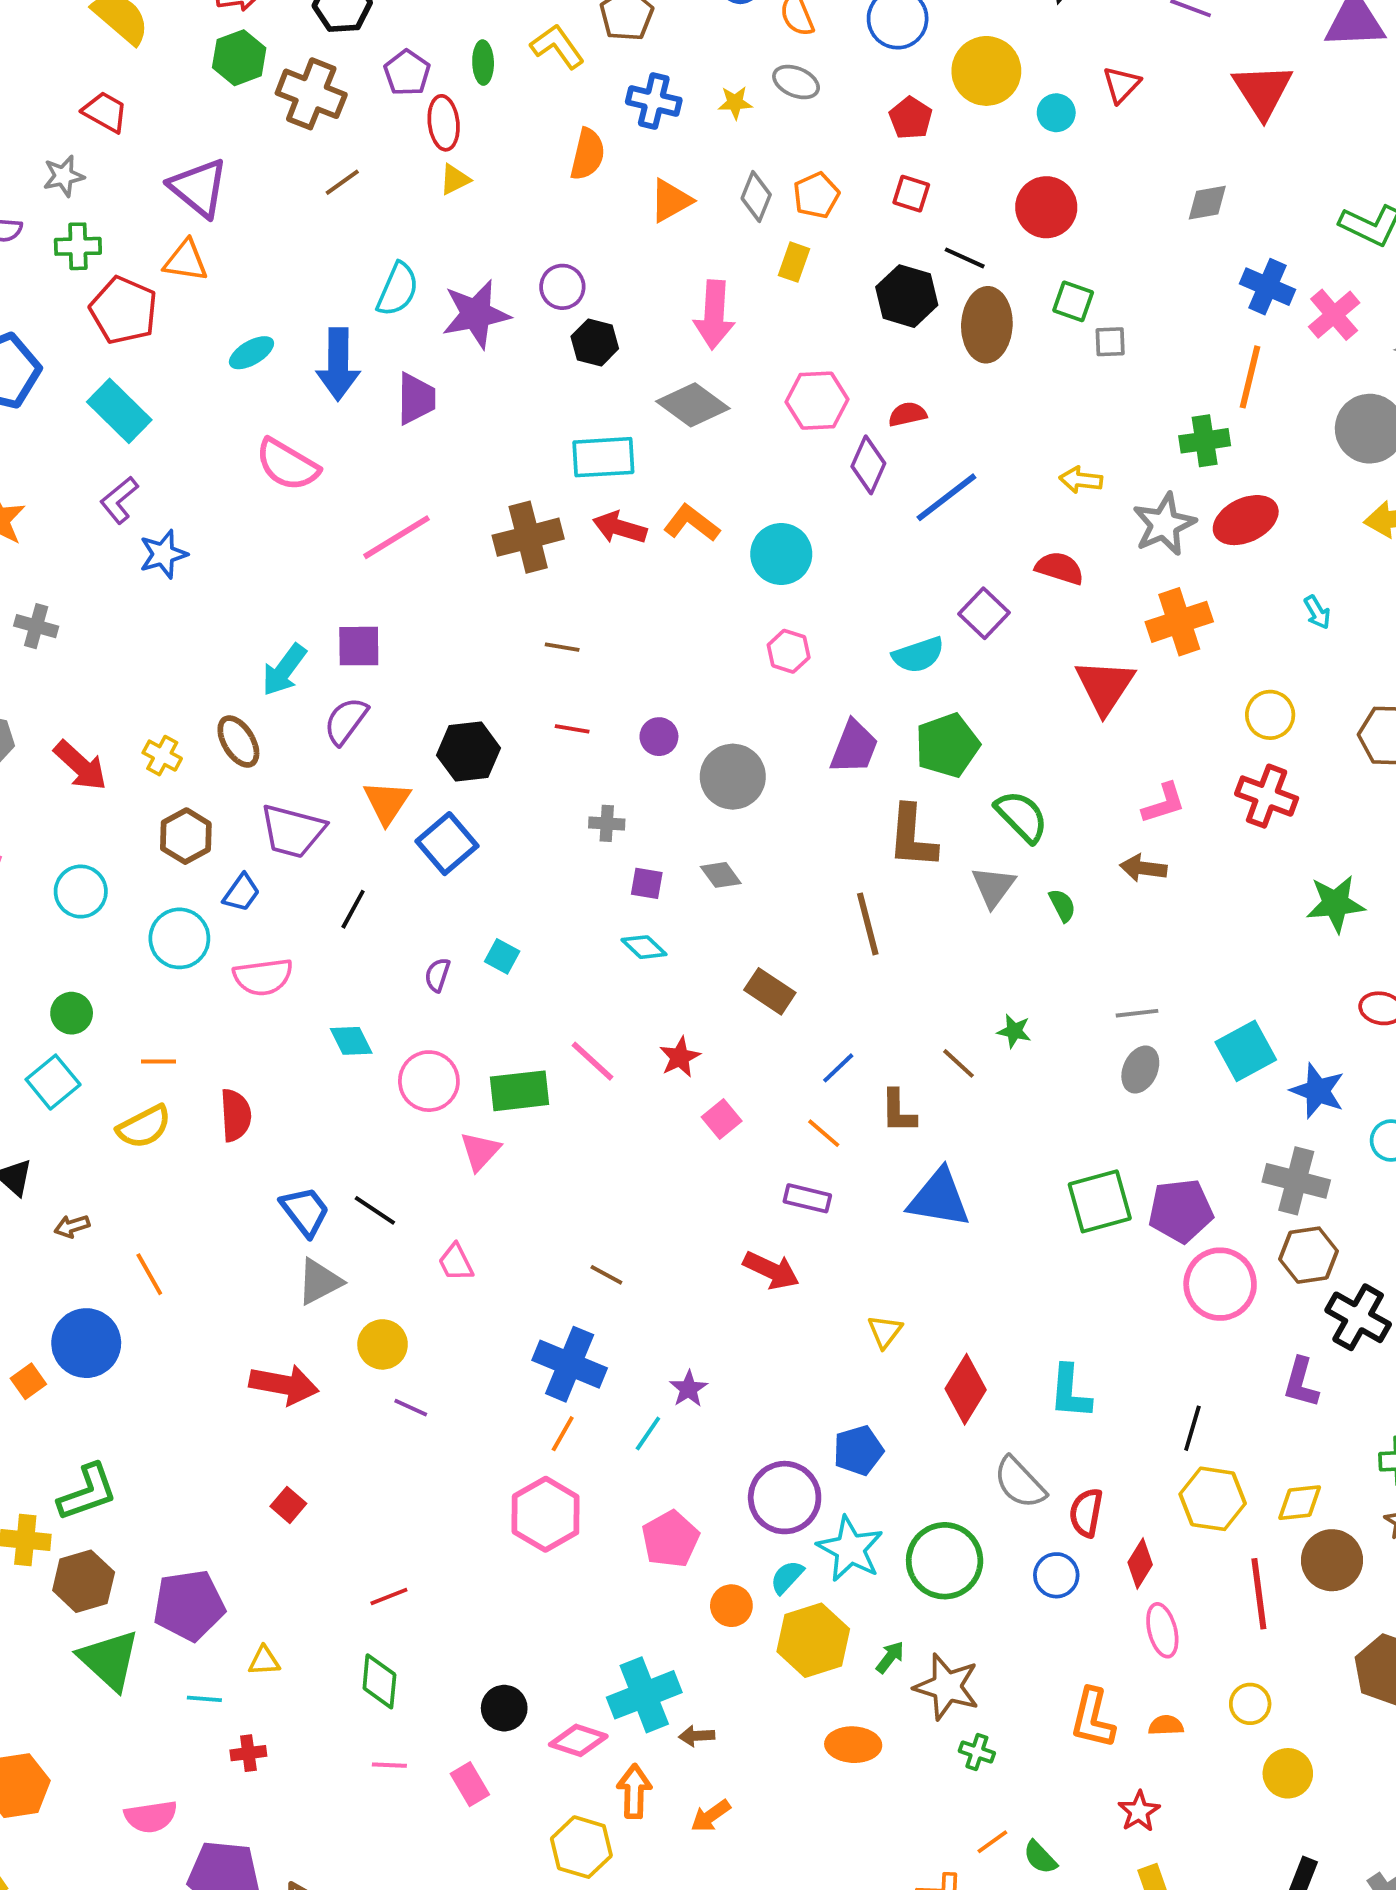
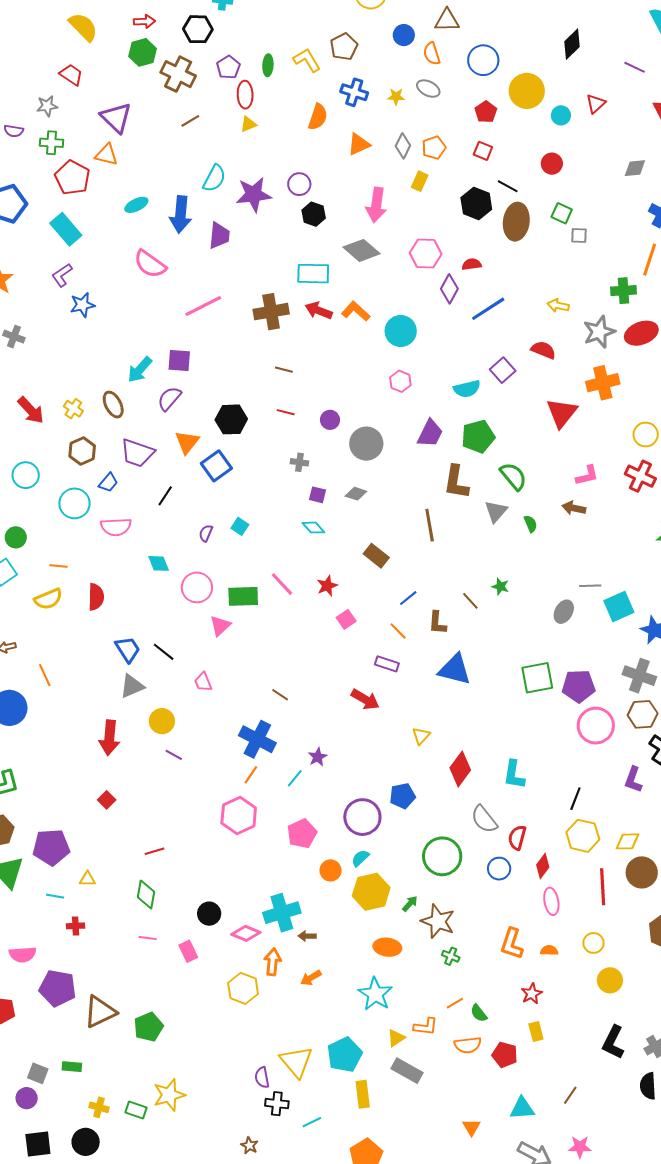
red circle: (1046, 207) -> (552, 164), size x0.7
gray diamond: (721, 875) -> (356, 494), turned -40
gray line: (1137, 1013) -> (590, 586), moved
red arrow: (284, 1385) -> (109, 738), turned 80
cyan star: (850, 1549) -> (375, 994), moved

